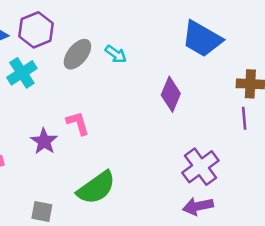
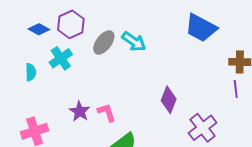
cyan arrow: (116, 54) -> (134, 42), size x1.4
purple diamond: (171, 94) -> (169, 100), moved
pink L-shape: (78, 123) -> (107, 112), moved

